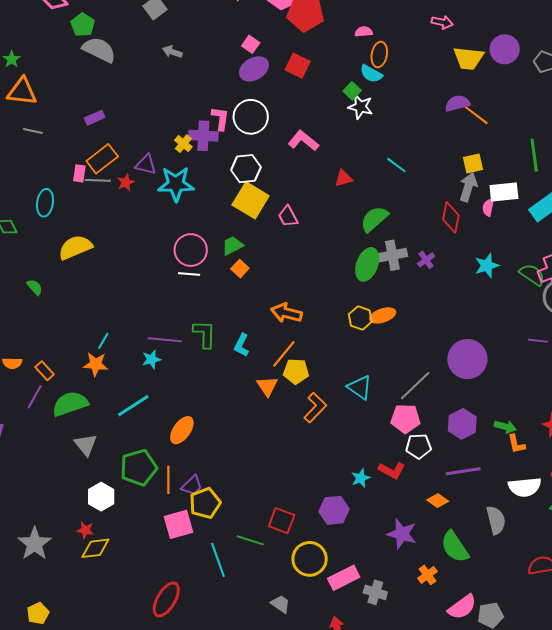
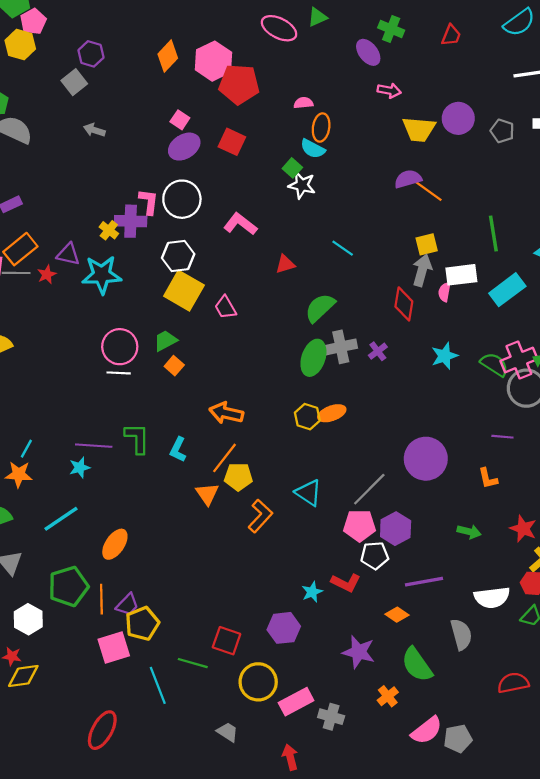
purple hexagon: (462, 424) -> (396, 529), moved
orange L-shape: (516, 444) -> (488, 478), moved

